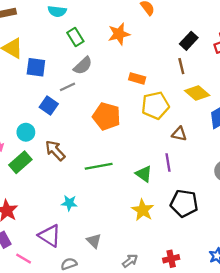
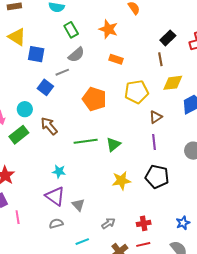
orange star: (119, 34) -> (108, 29), turned 30
orange rectangle: (137, 78) -> (116, 59), moved
yellow diamond: (197, 93) -> (173, 83), turned -50
brown triangle: (179, 134) -> (156, 117), turned -48
purple line: (168, 162) -> (154, 142), moved
green triangle: (144, 174) -> (113, 144), moved, turned 42
yellow star: (143, 210) -> (121, 181), turned 30
purple triangle: (50, 236) -> (55, 196), moved
pink line: (24, 259) -> (18, 217), turned 48

